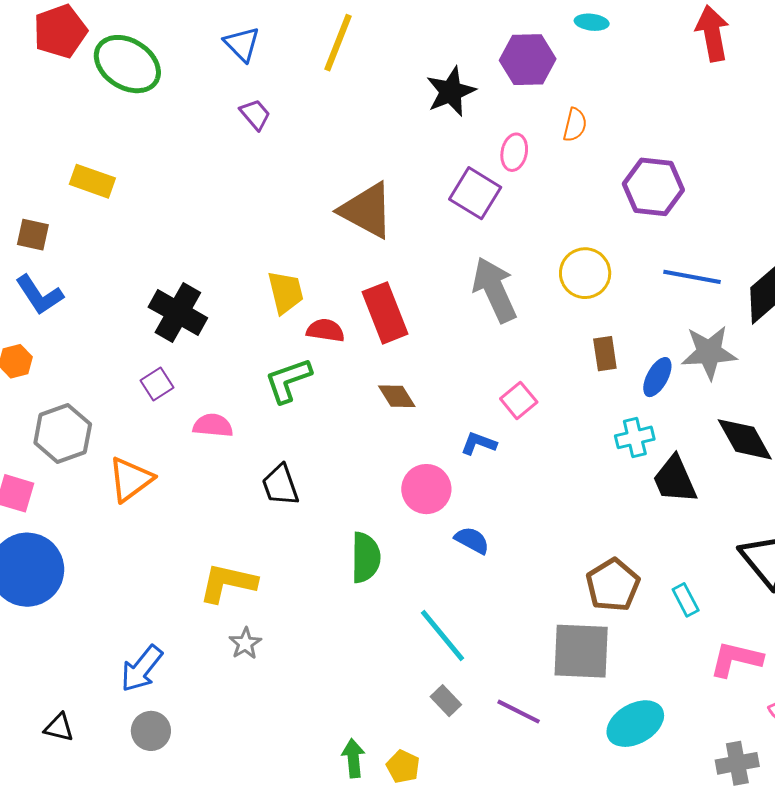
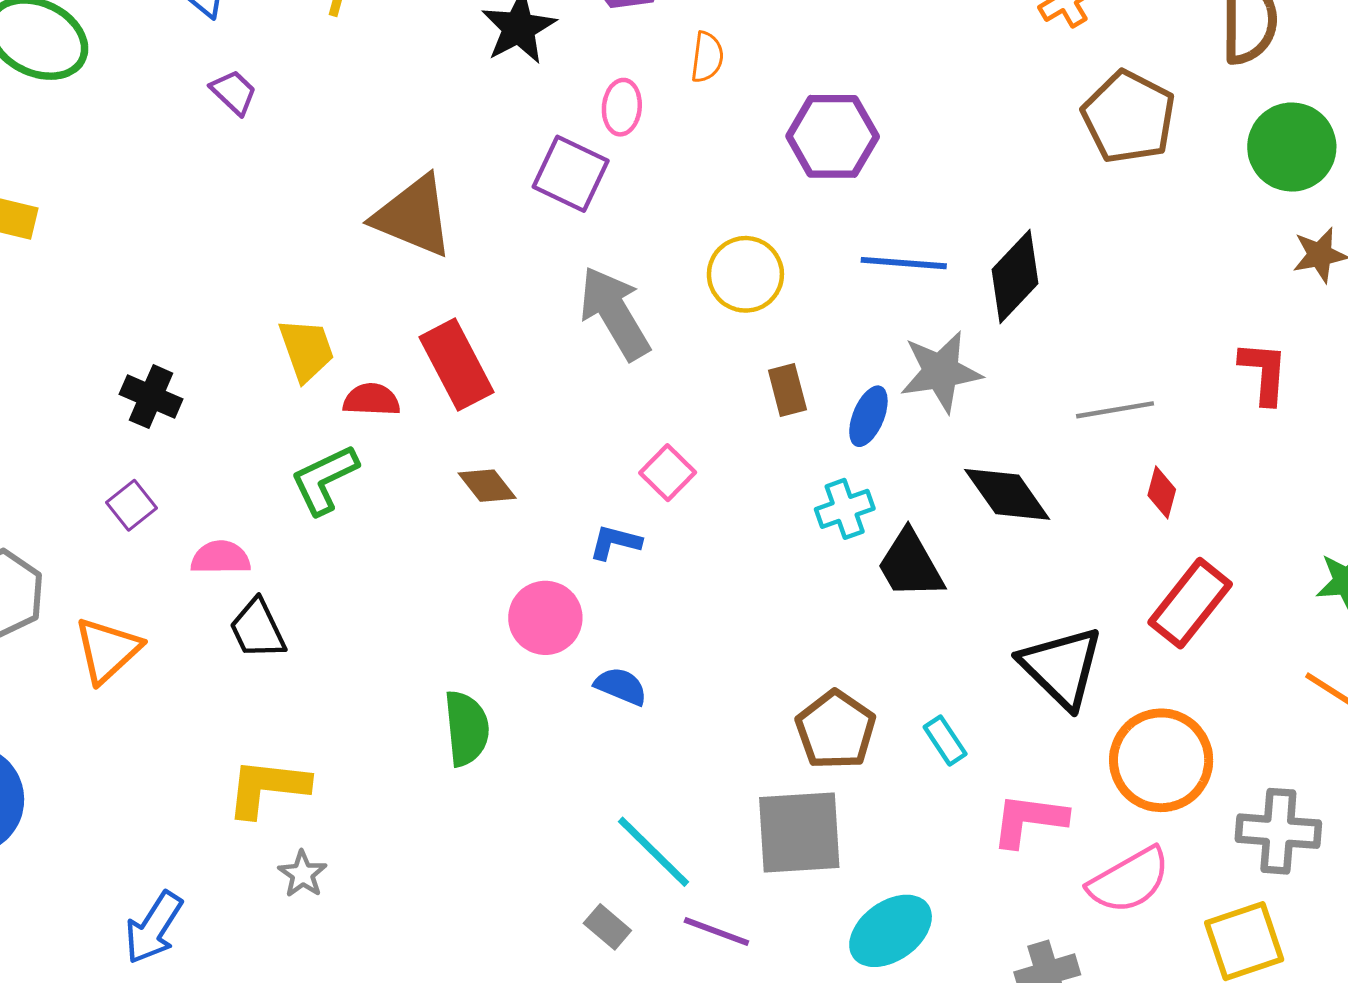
black cross: (178, 312) -> (151, 397), size x0.7
black trapezoid: (280, 485) -> (258, 629), moved
cyan line: (443, 636) -> (653, 852), moved

